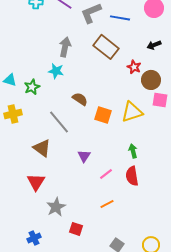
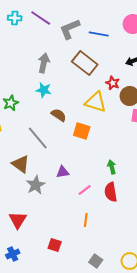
cyan star: (56, 71) -> (44, 90), moved
yellow triangle: (132, 112) -> (96, 102), moved, turned 35
purple triangle: (84, 156) -> (63, 172), turned 48
red triangle: (36, 182) -> (18, 220), moved
orange line: (107, 204) -> (86, 220), turned -56
gray star: (56, 207) -> (36, 185), moved

